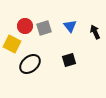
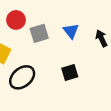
red circle: (25, 26) -> (16, 20), moved

